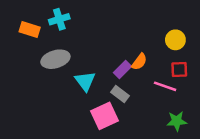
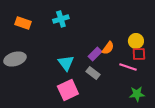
cyan cross: (59, 19) -> (61, 19), moved
yellow circle: (175, 40) -> (136, 41), moved
gray ellipse: (55, 59) -> (15, 59), moved
pink square: (104, 116) -> (68, 90), moved

